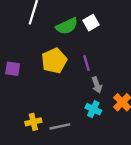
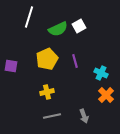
gray arrow: (97, 85) -> (84, 116), moved
cyan cross: (93, 109) -> (101, 73), moved
yellow cross: (33, 122) -> (47, 92), moved

